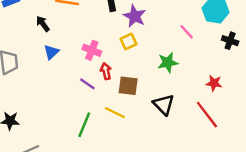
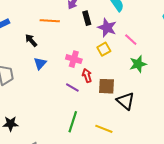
pink line: (187, 32) -> (131, 40), moved
black triangle: (164, 105) -> (126, 101), moved
yellow line: (115, 113) -> (104, 129), moved

